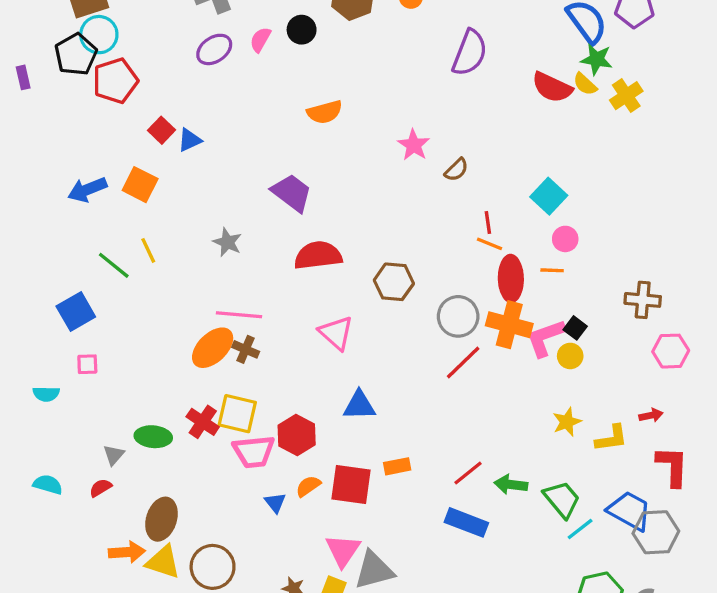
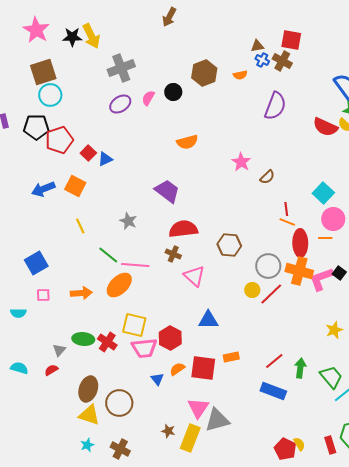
black pentagon: (76, 54) -> (36, 127), moved, turned 30
red pentagon: (115, 81) -> (59, 140), moved
pink circle: (565, 239) -> (333, 219), size x1.5
green line: (114, 265) -> (108, 255), moved
brown cross: (246, 349) -> (173, 254), moved
yellow circle: (570, 356) -> (252, 290), moved
red cross: (203, 422) -> (107, 342), moved
green arrow: (511, 484) -> (300, 368), turned 90
orange arrow: (127, 552) -> (81, 293), moved
brown circle: (213, 567) -> (119, 403), moved

